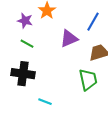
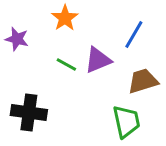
purple star: (25, 21) -> (17, 39), moved
green line: (27, 44) -> (66, 64), moved

